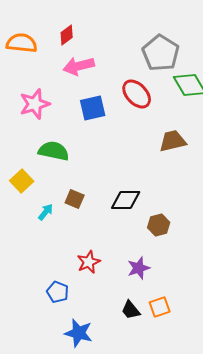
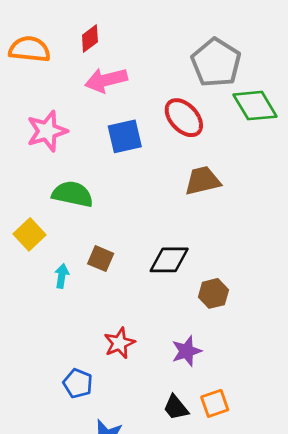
brown trapezoid: (173, 141) -> (203, 181), moved
cyan arrow: (46, 212) -> (62, 276), turned -30

